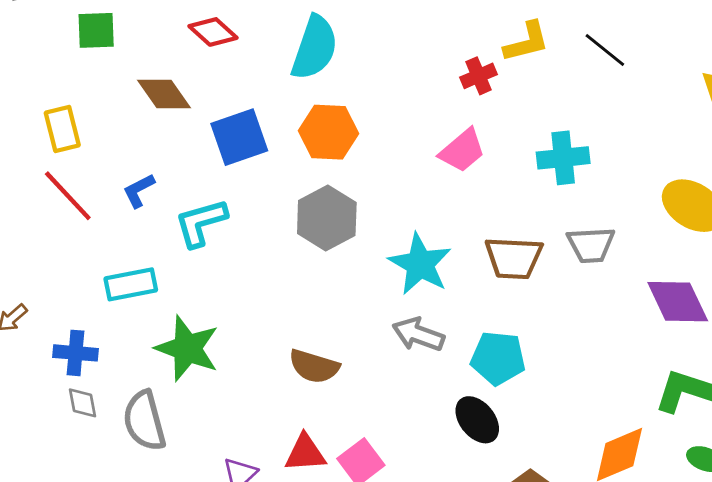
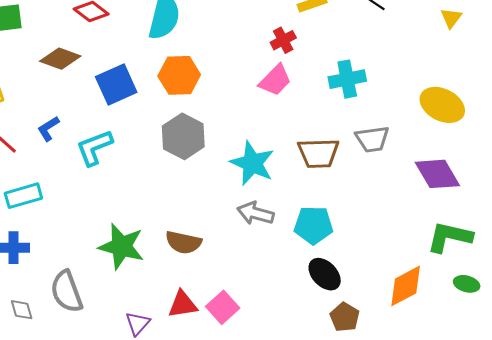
red cross: (479, 76) -> (283, 40), moved
brown diamond: (164, 94) -> (60, 59), turned -30
cyan rectangle: (131, 284) -> (23, 196), moved
green star: (187, 348) -> (122, 246), moved
gray diamond: (82, 403) -> (22, 310), moved
black ellipse: (477, 420) -> (325, 274), moved

